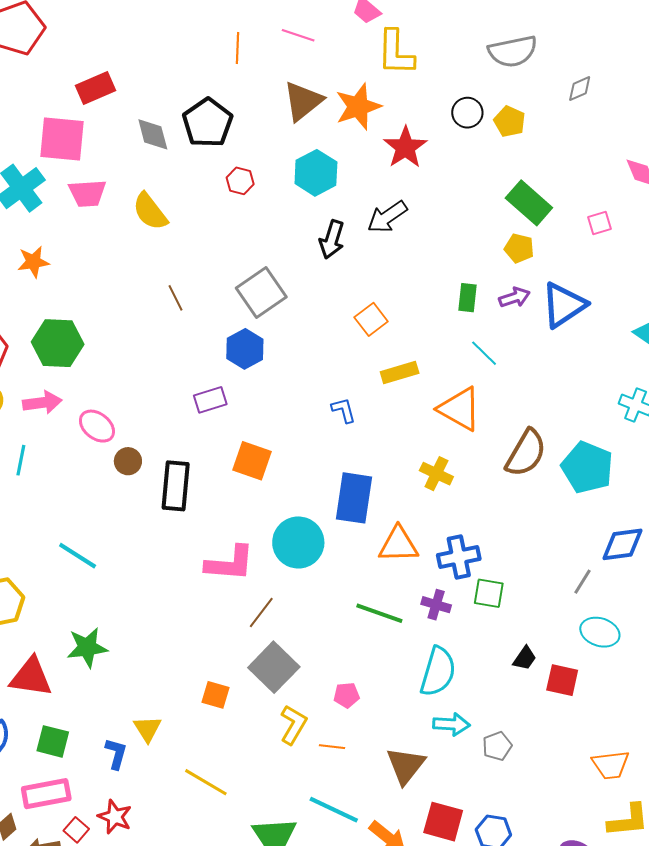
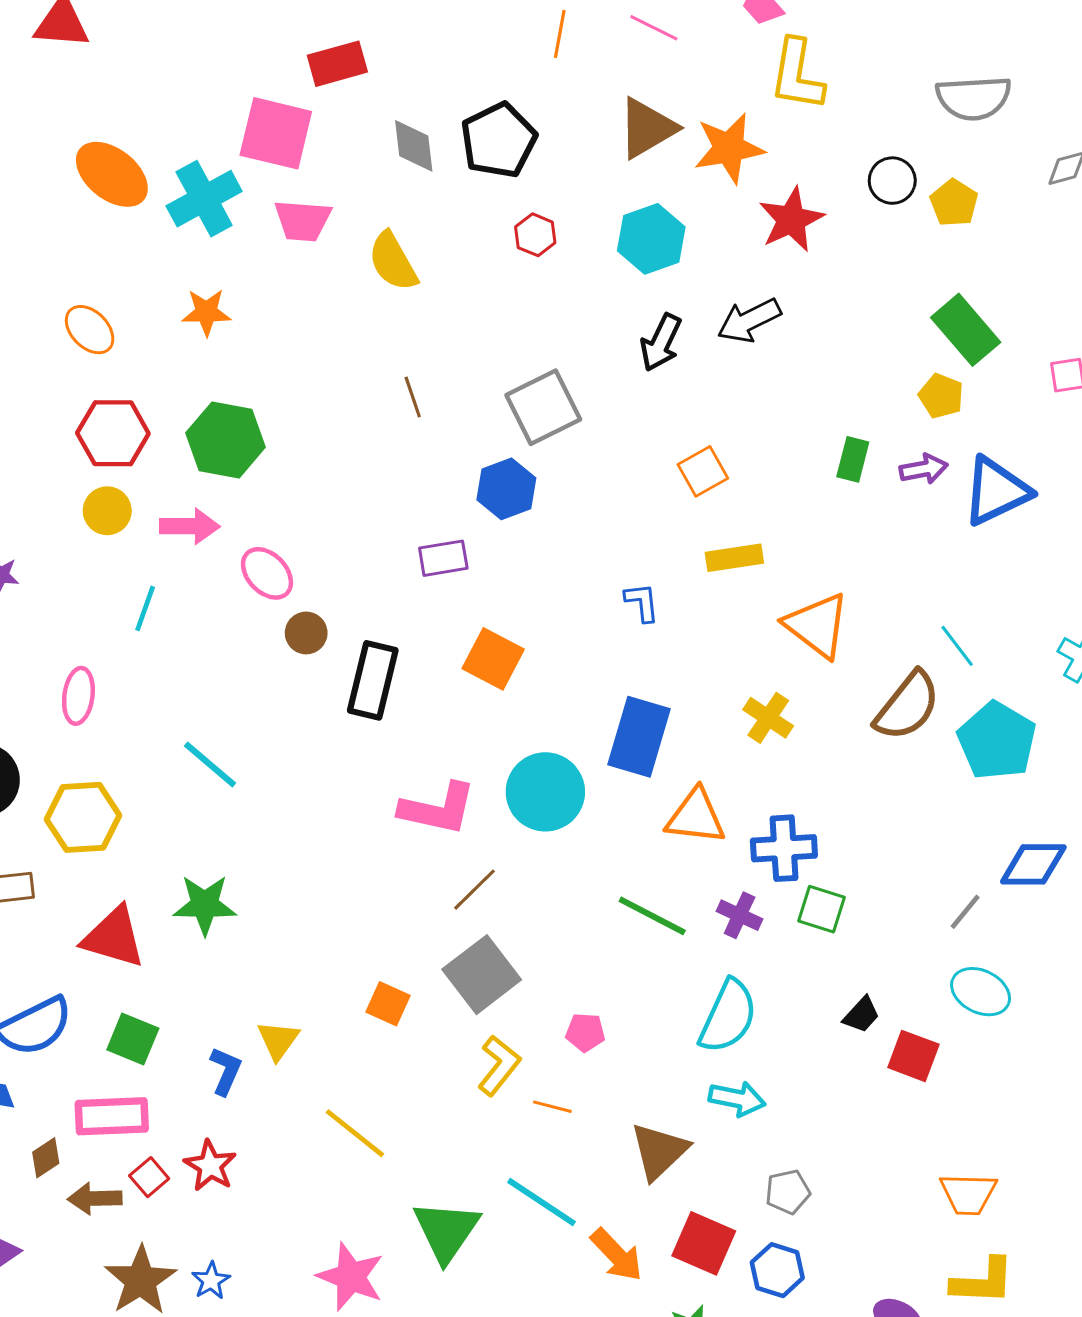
cyan line: (484, 353) -> (957, 646), moved
gray pentagon: (497, 746) -> (788, 1192), moved

